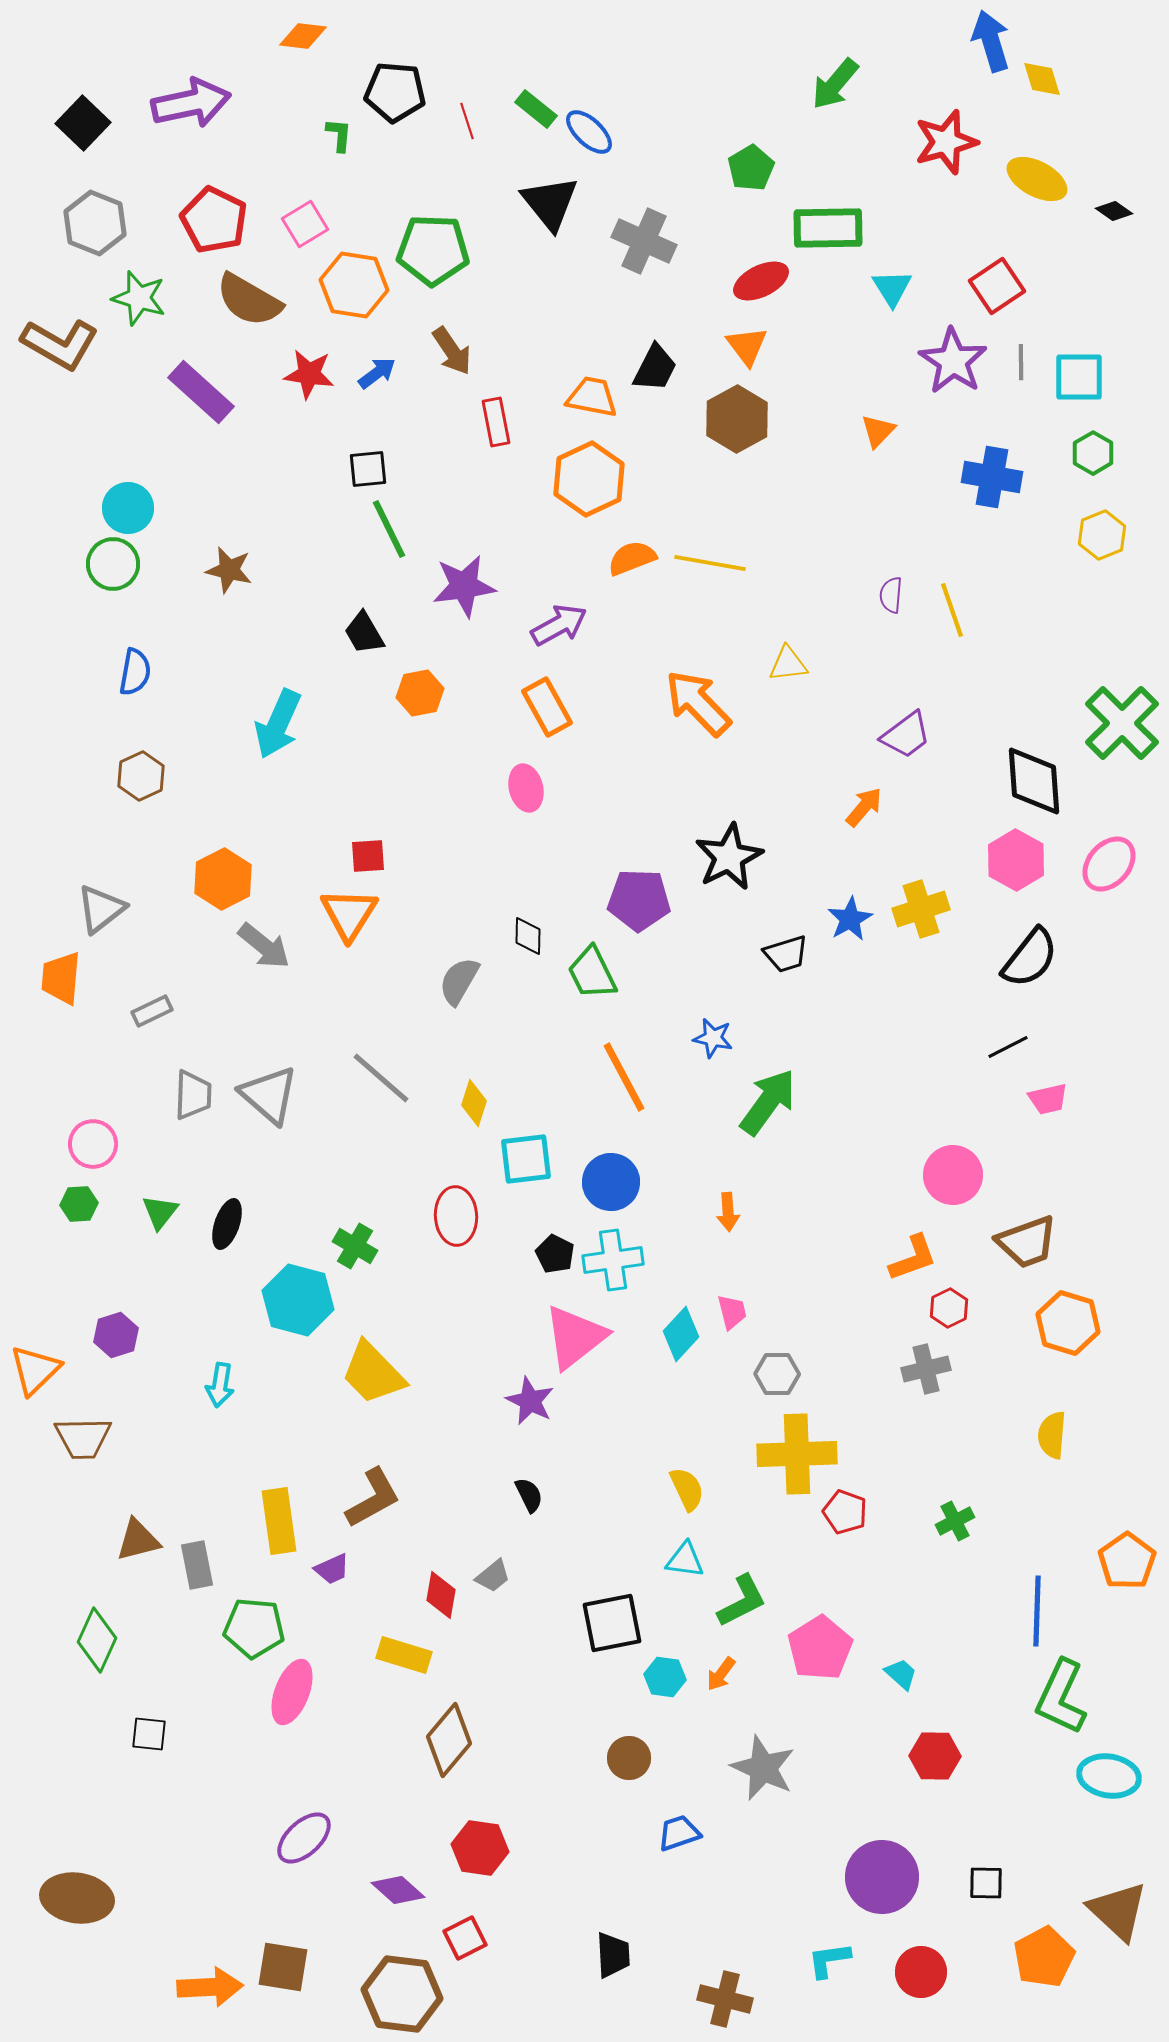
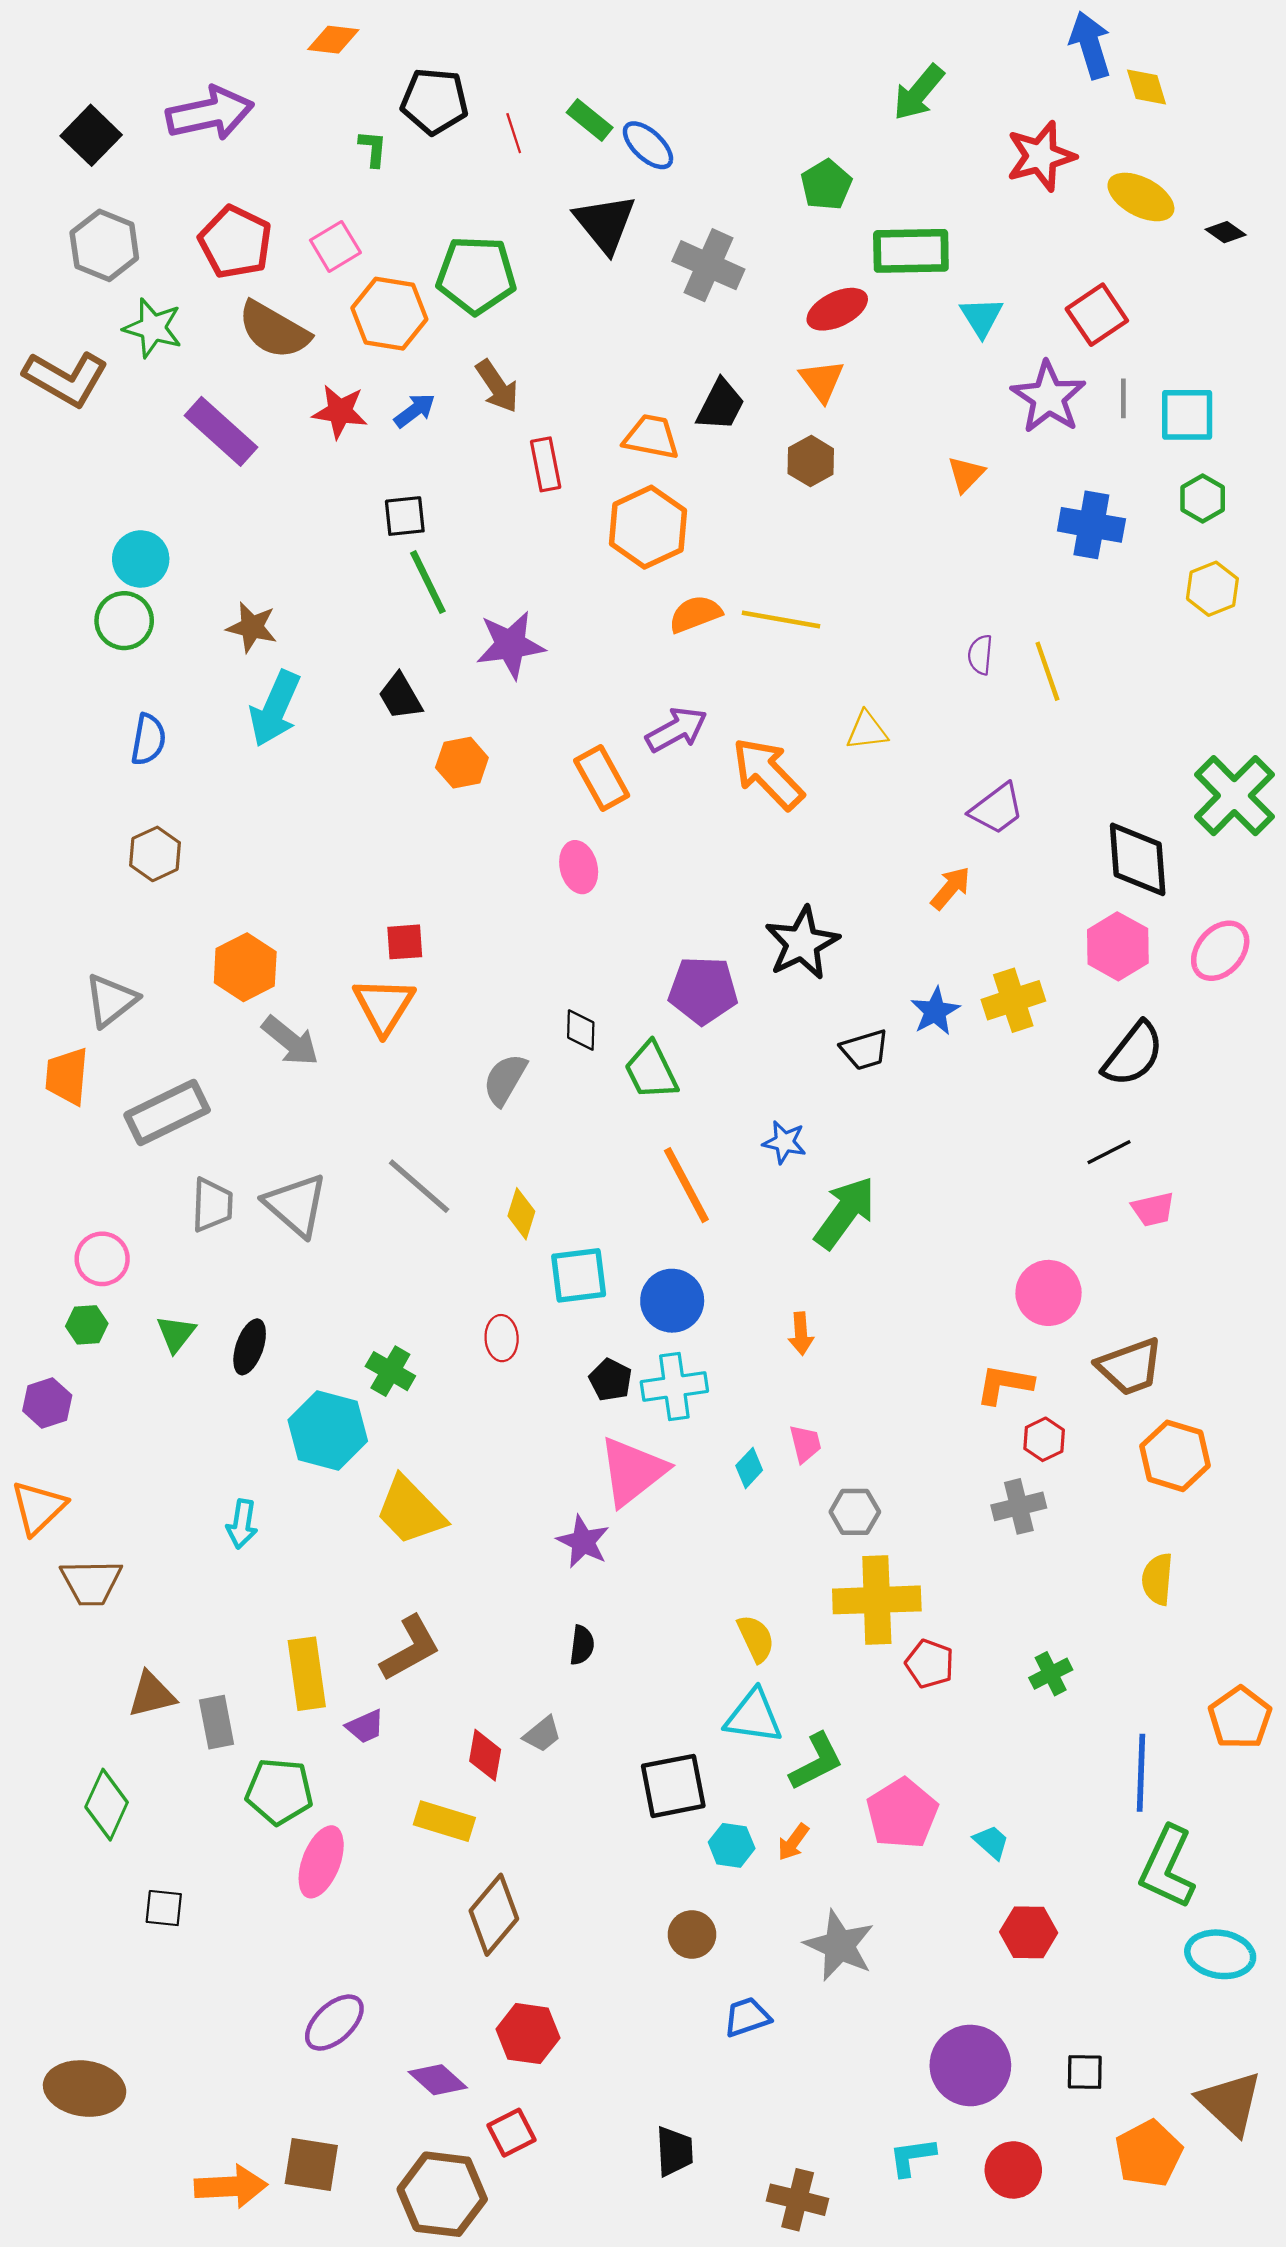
brown hexagon: (737, 419) -> (811, 461), size x0.7
purple arrow: (559, 625) -> (677, 730), moved
cyan arrow: (278, 724) -> (275, 709), moved
gray rectangle: (152, 1011) -> (167, 1112), size x1.8
red ellipse: (456, 1216) -> (502, 1338), size x0.7
orange L-shape: (913, 1258) -> (1004, 1384), turned -150
cyan diamond: (681, 1334) -> (749, 1468), size x0.7
purple hexagon: (116, 1335) -> (47, 1403), moved
black semicircle: (529, 1495) -> (582, 1645), turned 33
cyan triangle: (685, 1560) -> (754, 1717), size x1.4

